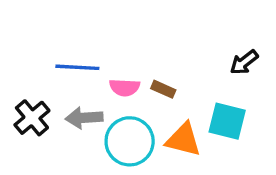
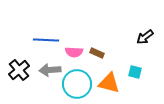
cyan square: (227, 121) -> (135, 72), size x0.6

